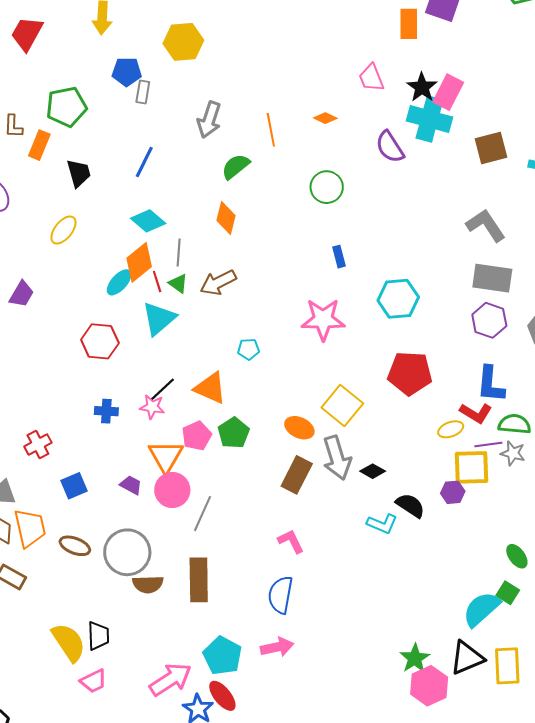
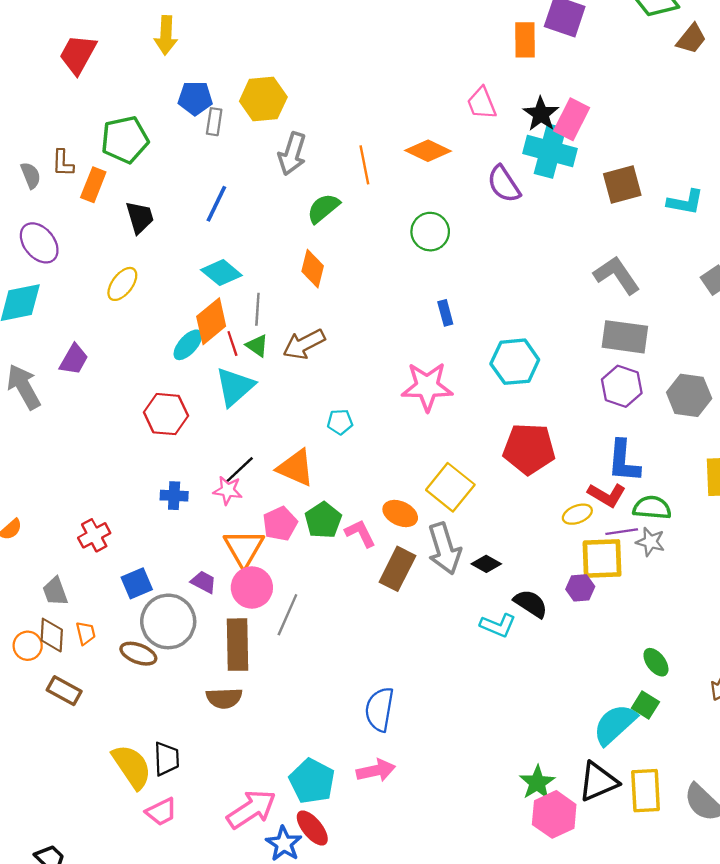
yellow hexagon: (183, 42) -> (263, 99), moved
orange diamond: (325, 118) -> (428, 151), size x1.6
orange trapezoid: (30, 528) -> (86, 633), size x0.5
pink L-shape: (291, 541) -> (360, 533), moved
gray circle: (127, 552) -> (168, 621), moved
brown rectangle: (199, 580) -> (238, 645), moved

